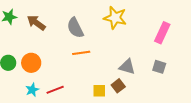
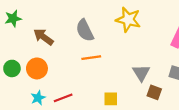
brown arrow: (36, 23) -> (43, 37), moved
gray triangle: (127, 67) -> (141, 73), turned 42
brown square: (118, 86) -> (154, 92), moved, turned -32

